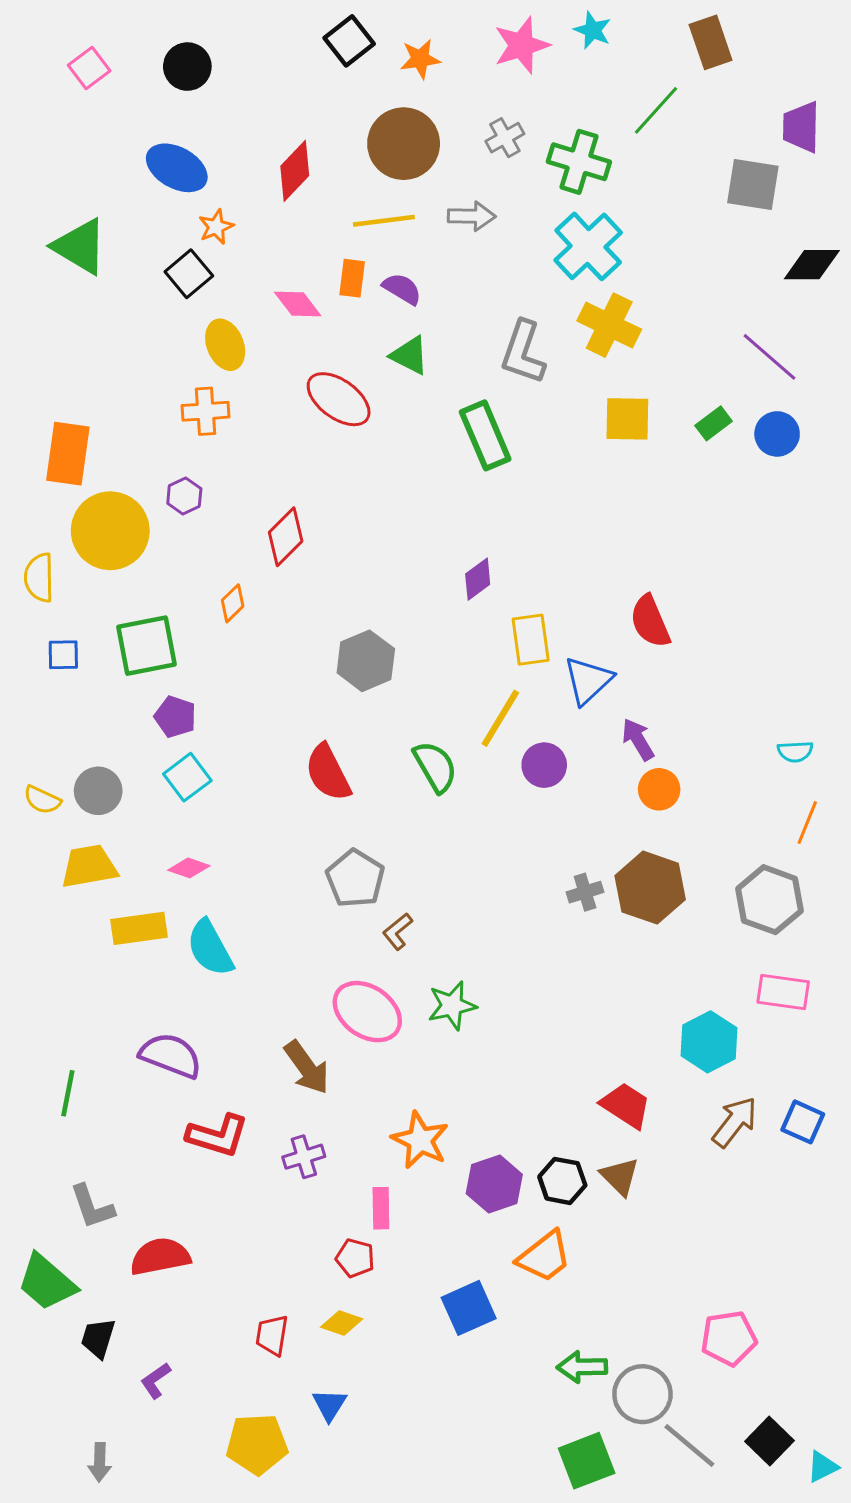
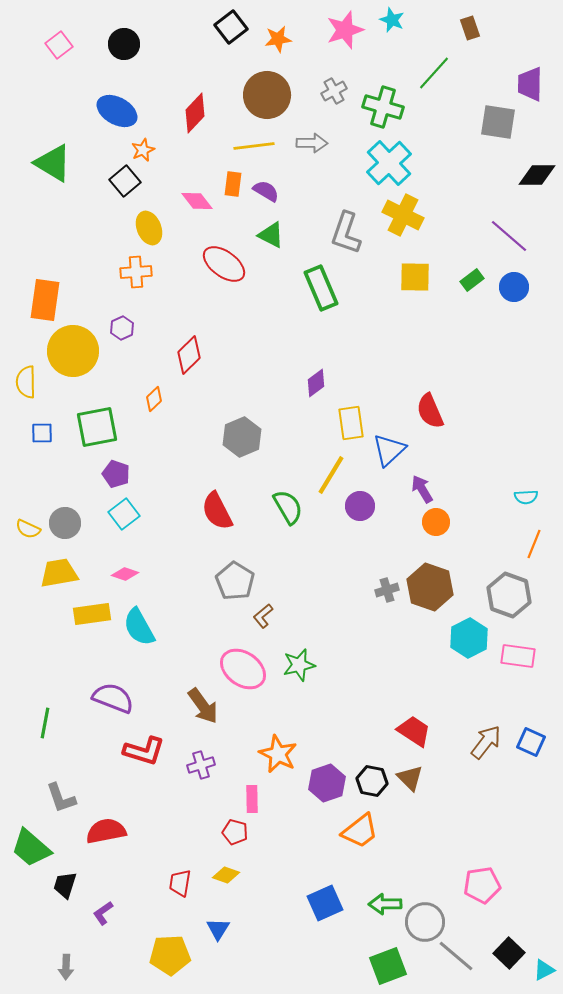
brown rectangle: (711, 42) -> (470, 28), size x0.7
cyan hexagon: (709, 1042) -> (469, 638), moved
blue square: (469, 1308) -> (325, 903), moved

